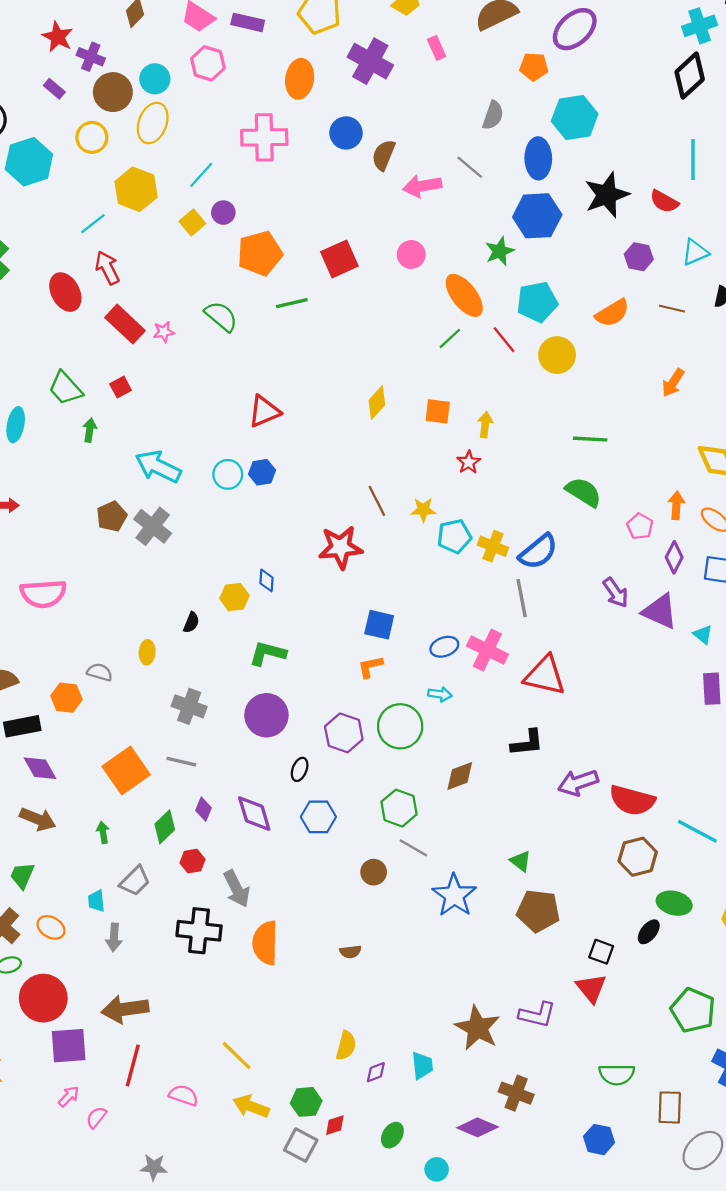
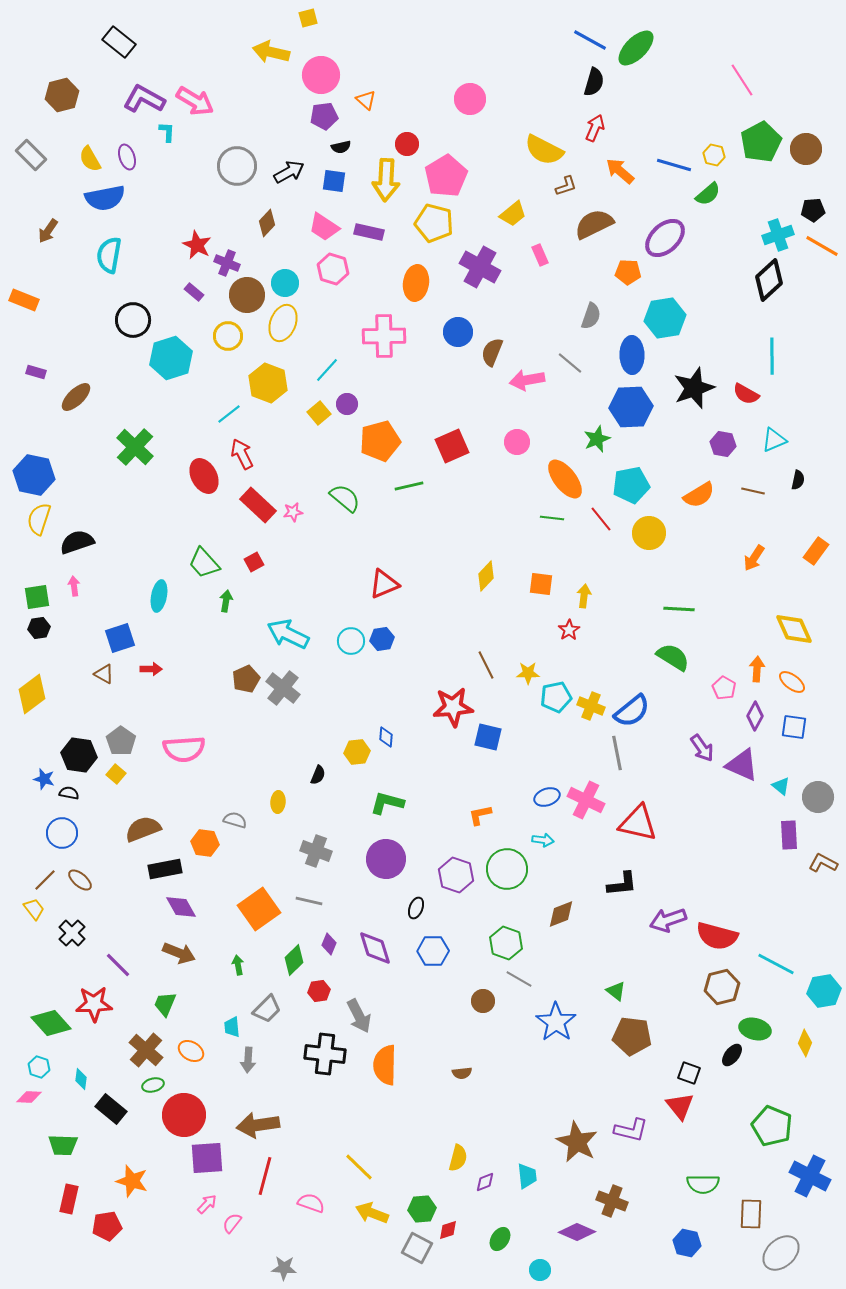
green line: (450, 338) -> (552, 518), turned 50
blue square: (379, 625) -> (488, 737), moved

